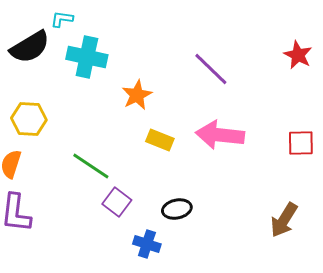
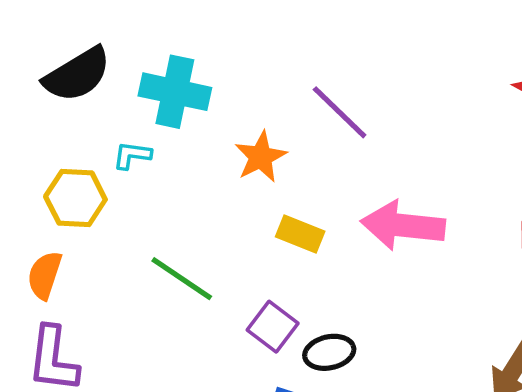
cyan L-shape: (62, 19) -> (132, 155), moved
purple line: (211, 69) -> (340, 112), moved
purple square: (117, 202) -> (273, 327), moved

